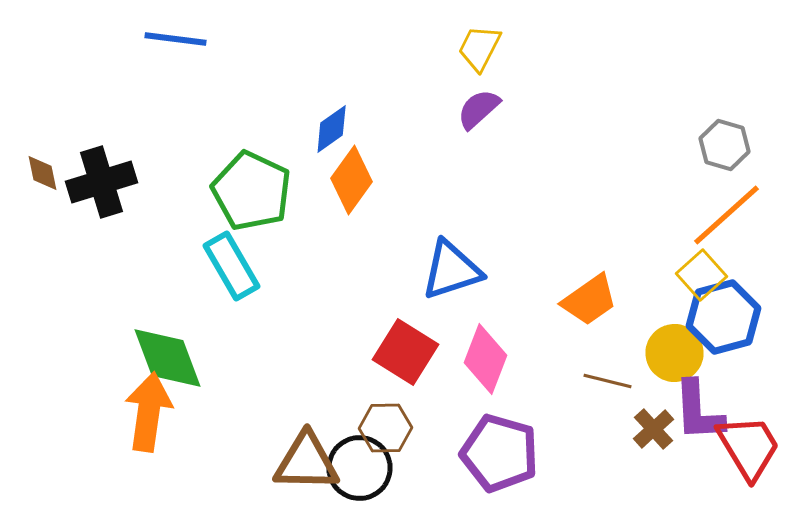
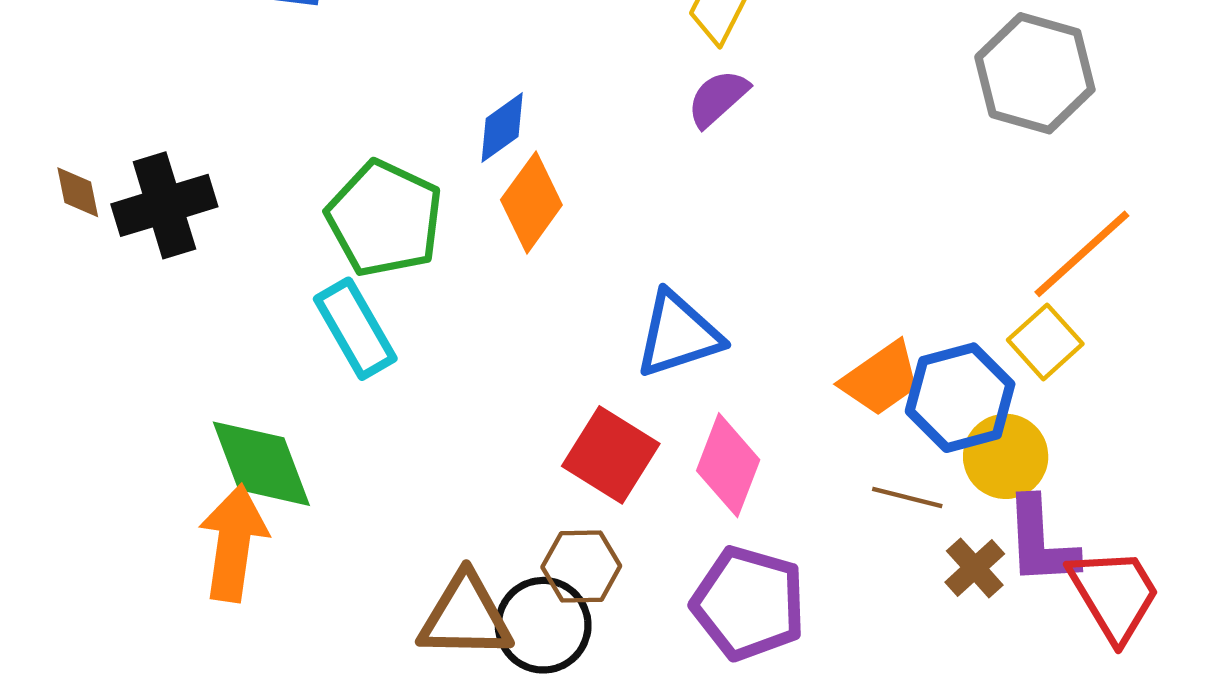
gray hexagon: (724, 145) -> (1035, 73), moved, size x1.6
blue hexagon: (724, 317) -> (960, 398), moved

